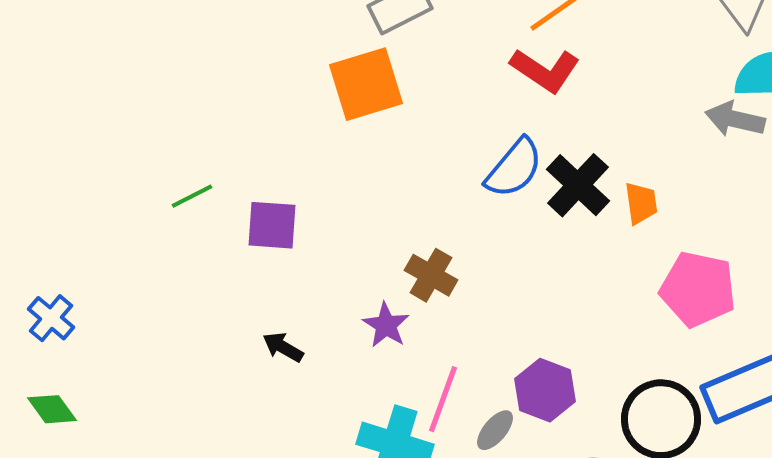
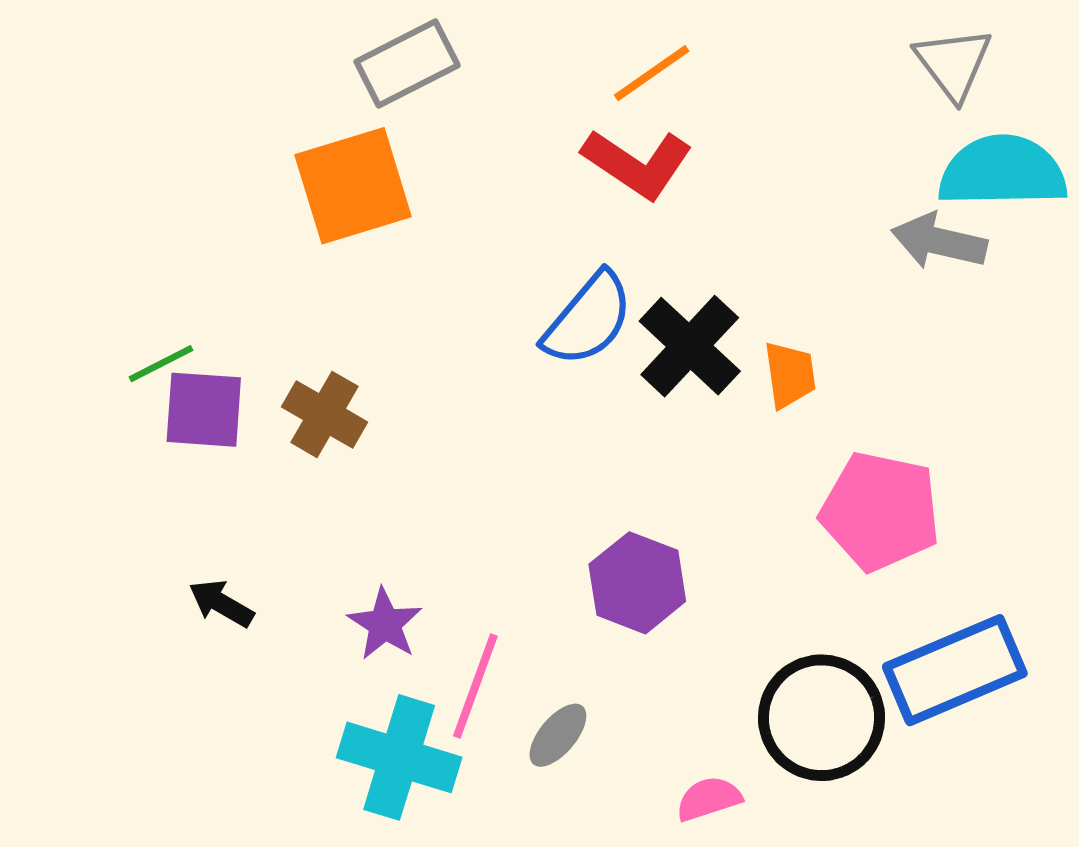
green line: (192, 196) -> (161, 364), moved
brown cross: (431, 275) -> (324, 414), moved
purple star: (386, 325) -> (385, 624), moved
purple hexagon: (545, 390) -> (637, 583), moved

